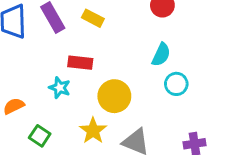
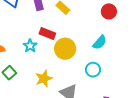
cyan circle: (176, 84) -> (93, 70), moved
yellow circle: (114, 96) -> (65, 49), moved

